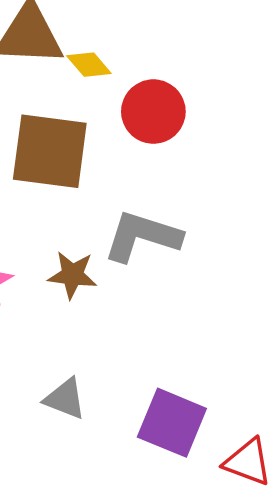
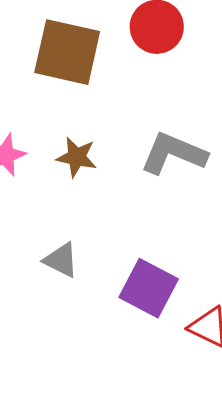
gray L-shape: (142, 236) -> (174, 153), moved

